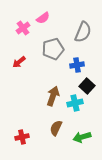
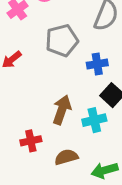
brown semicircle: (56, 128) -> (66, 157), turned 49
red cross: (22, 137) -> (31, 141), moved

